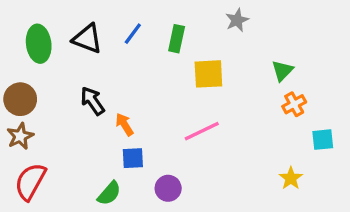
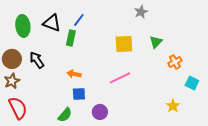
green rectangle: (177, 39) -> (71, 38), moved
green triangle: (282, 71) -> (156, 42), moved
black arrow: (92, 101) -> (37, 60), moved
orange arrow: (124, 124) -> (74, 74), turned -48
cyan square: (323, 140) -> (192, 83), turned 32
red semicircle: (30, 182) -> (18, 108), turned 125

